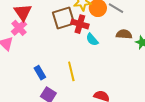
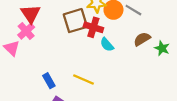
brown semicircle: (124, 34) -> (142, 39), turned -35
yellow line: (71, 71) -> (83, 79), turned -54

